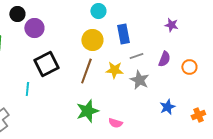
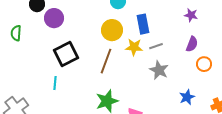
purple semicircle: (164, 59) -> (192, 44), moved
orange circle: (189, 67) -> (204, 64), moved
yellow star: (114, 70) -> (134, 47), moved
cyan line: (27, 89) -> (55, 83), moved

